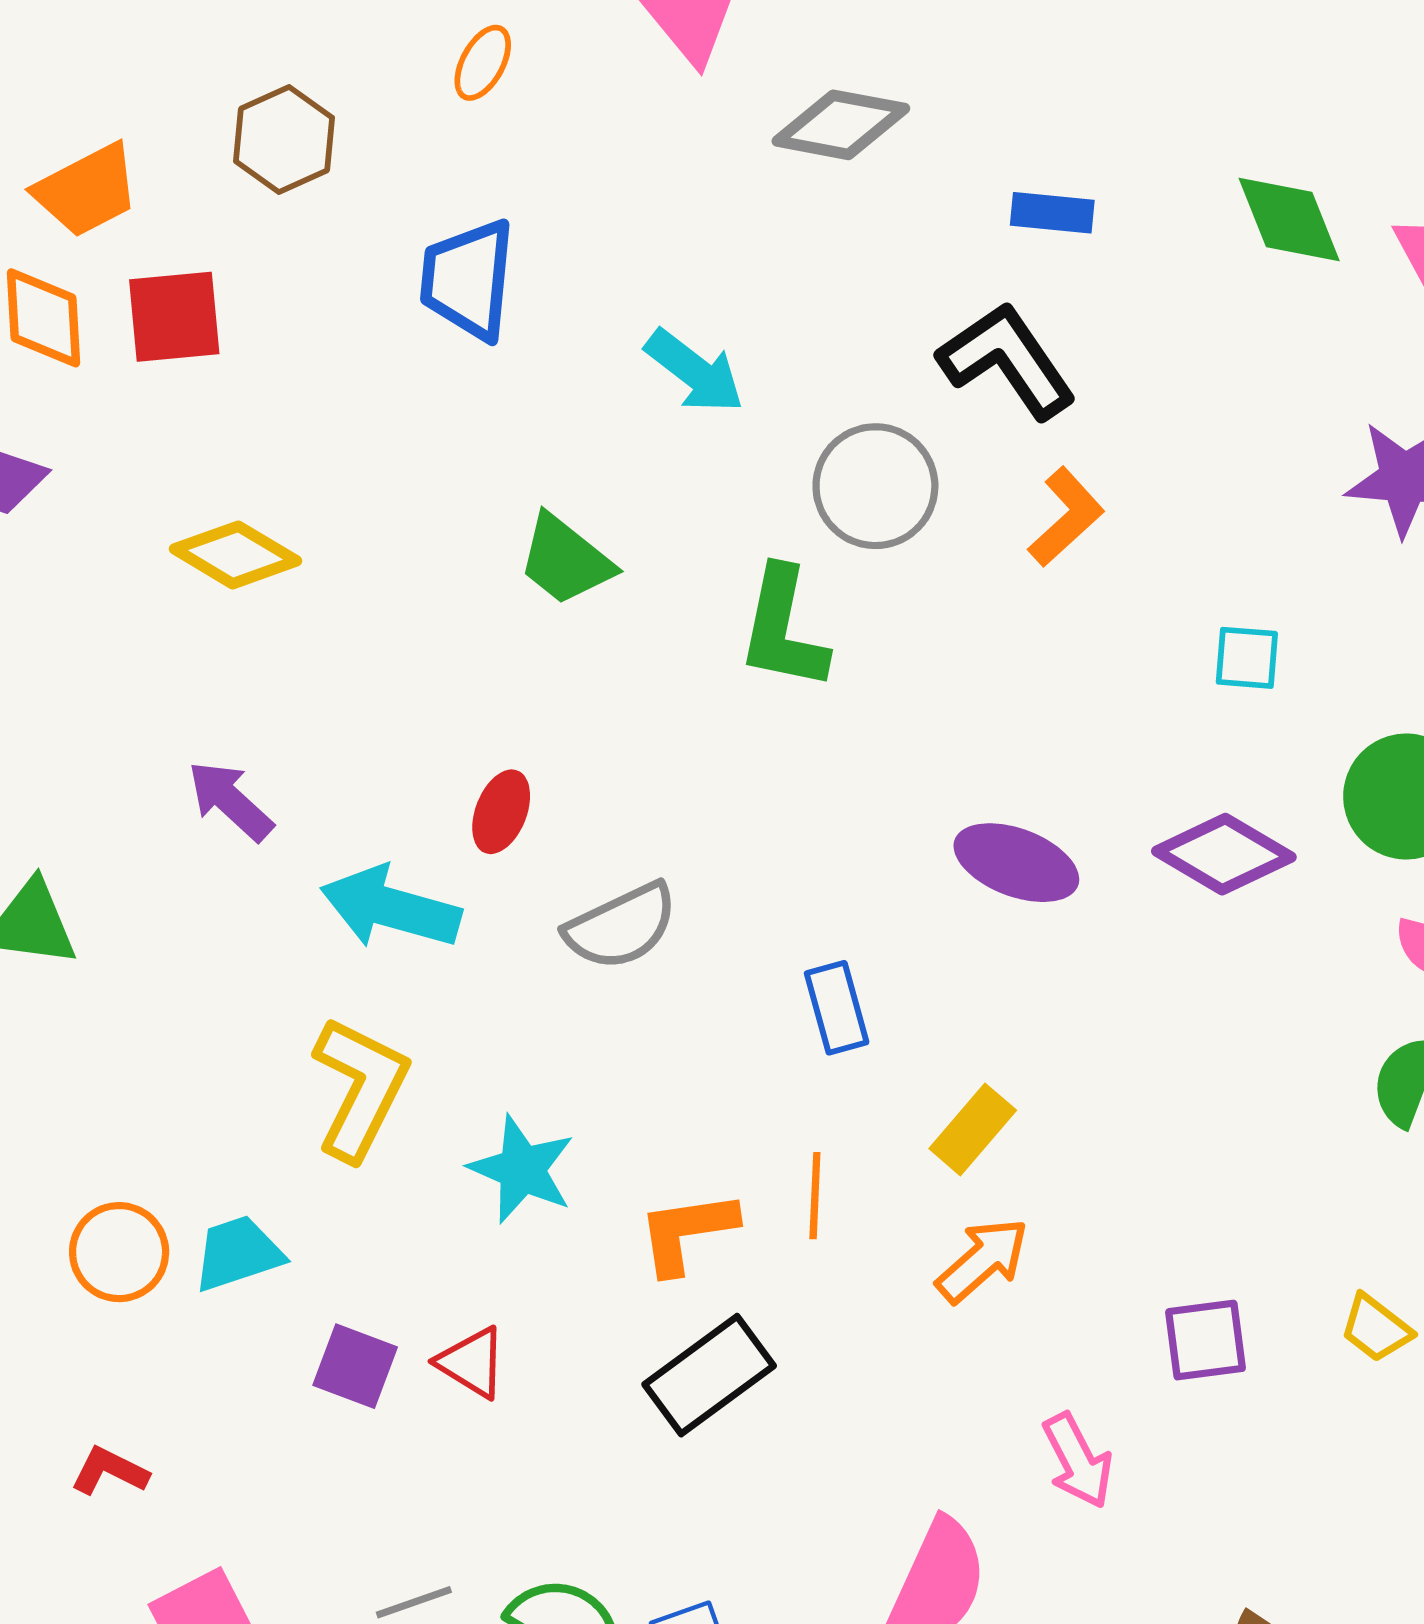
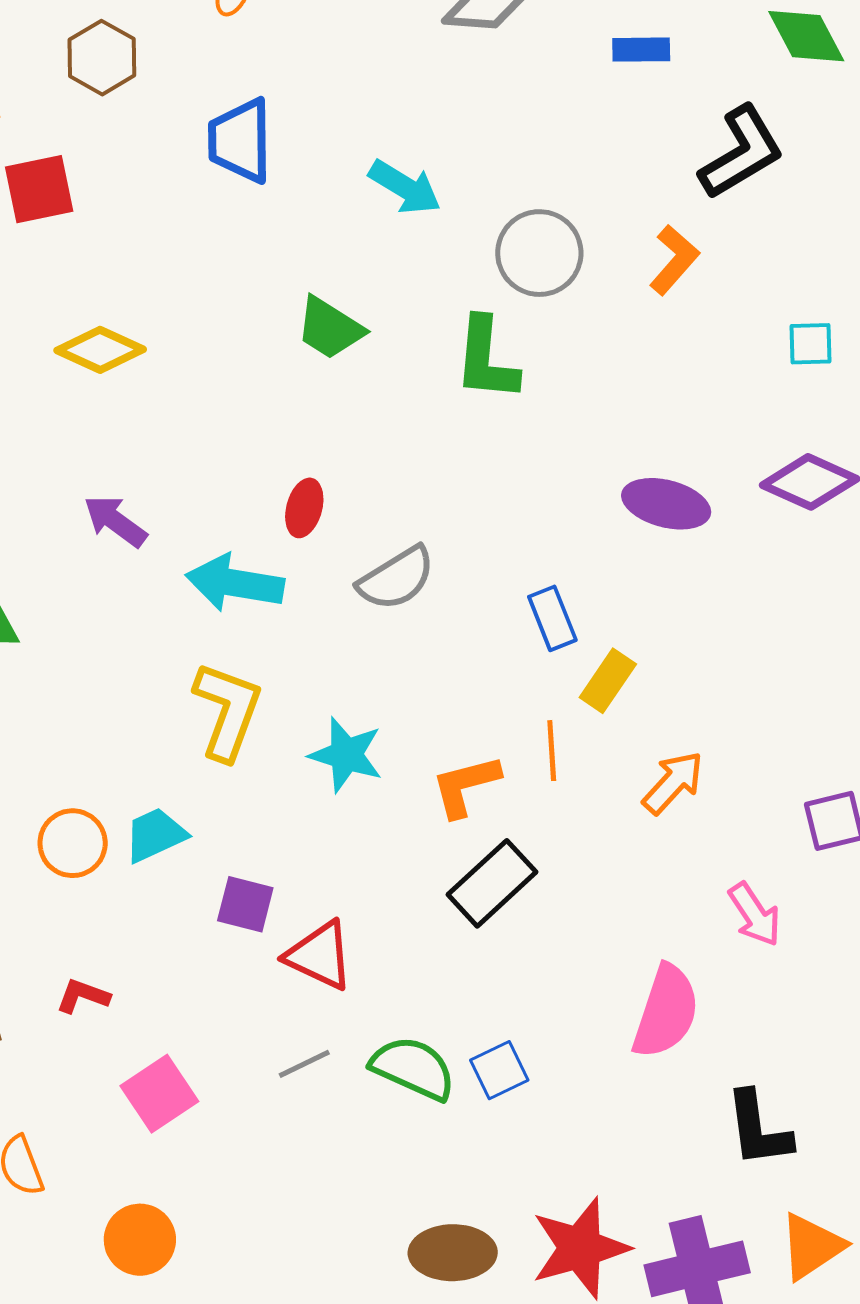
black L-shape: (1007, 360) -> (741, 153), moved, turned 100
yellow rectangle: (973, 1129) -> (608, 681), moved
red triangle: (472, 1363) -> (320, 956), moved, size x1.4

